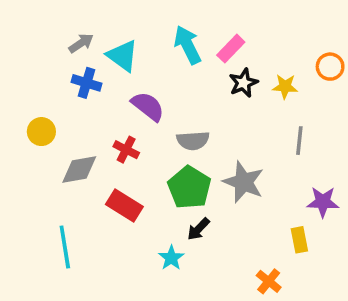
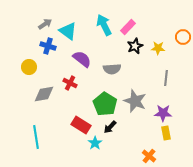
yellow circle: (41, 132) -> (29, 67), moved
gray semicircle: (193, 141) -> (112, 69), moved
purple star: (323, 202) -> (163, 113), moved
red rectangle: (124, 206) -> (81, 125), moved

